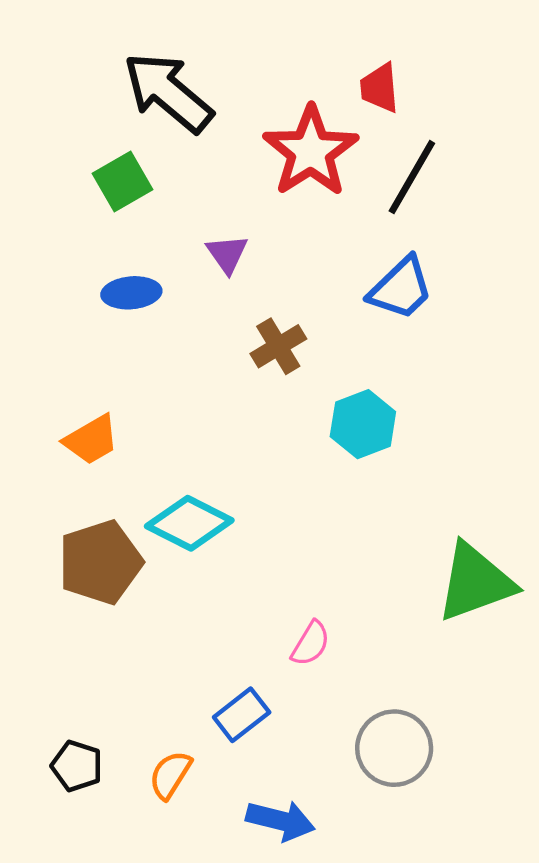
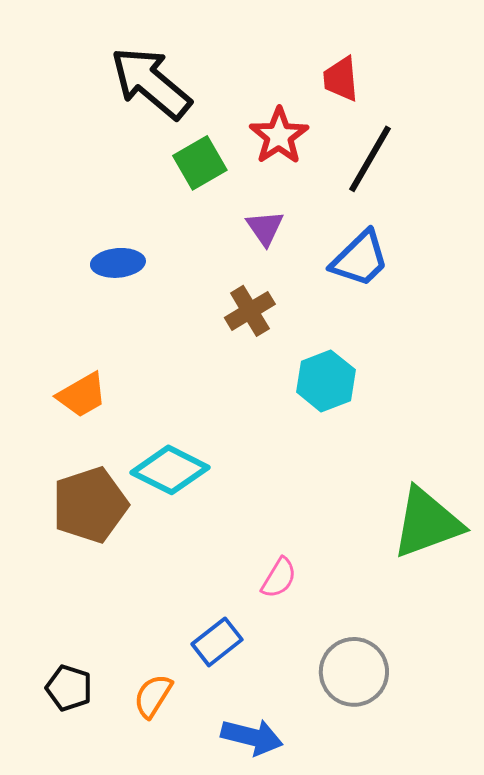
red star: (311, 151) -> (279, 136), size x0.7
green square: (122, 181) -> (200, 163), moved
purple triangle: (227, 254) -> (265, 228), moved

